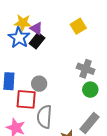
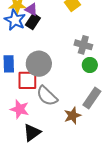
gray circle: (39, 84) -> (39, 64), size x1.6
gray semicircle: (44, 117) -> (47, 96), turned -45

